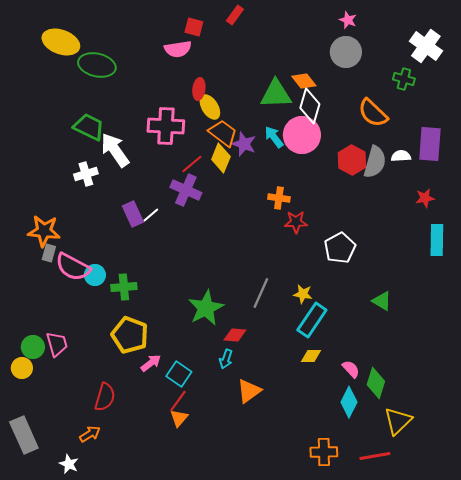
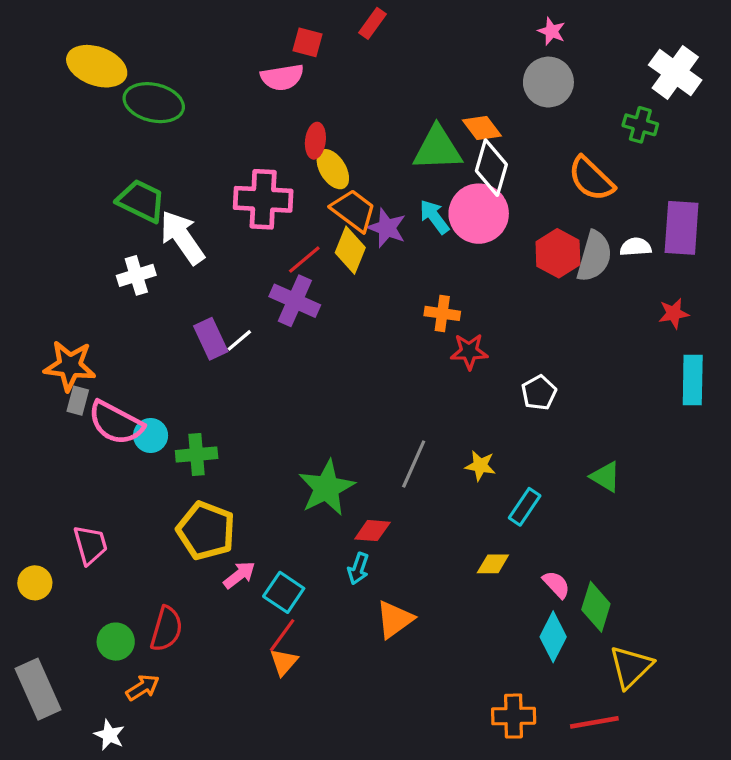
white pentagon: (340, 248) -> (539, 393), size x0.7
cyan rectangle: (312, 320) -> (525, 507), moved, size x0.7
green circle: (33, 347) -> (116, 642), moved

